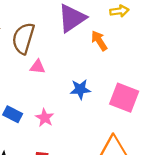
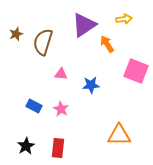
pink triangle: (38, 67) -> (61, 74), moved
pink square: (124, 98) -> (136, 71), moved

